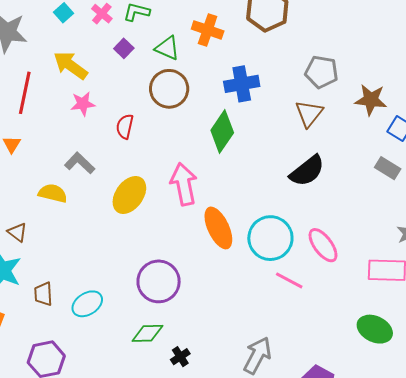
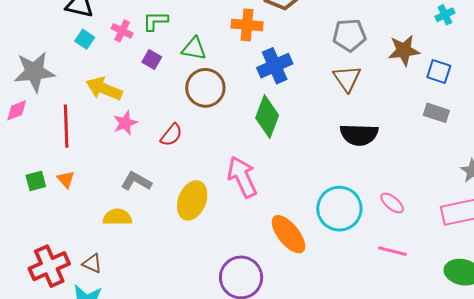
orange cross: (208, 30) -> (247, 25), moved
red semicircle: (125, 126) -> (171, 135), turned -140
black semicircle: (307, 171) -> (359, 135), turned 54
orange ellipse: (218, 228) -> (288, 234), moved
pink ellipse: (323, 245) -> (392, 203), size x0.7
pink line: (289, 280) -> (392, 251), moved

